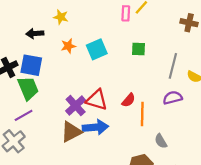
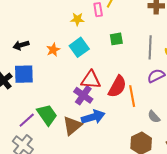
yellow star: (61, 17) -> (77, 19), moved
green trapezoid: (28, 88) -> (47, 115), moved
red triangle: (97, 100) -> (91, 80), moved
red semicircle: (129, 100) -> (117, 86), size x1.6
purple cross: (76, 106) -> (83, 95), moved

